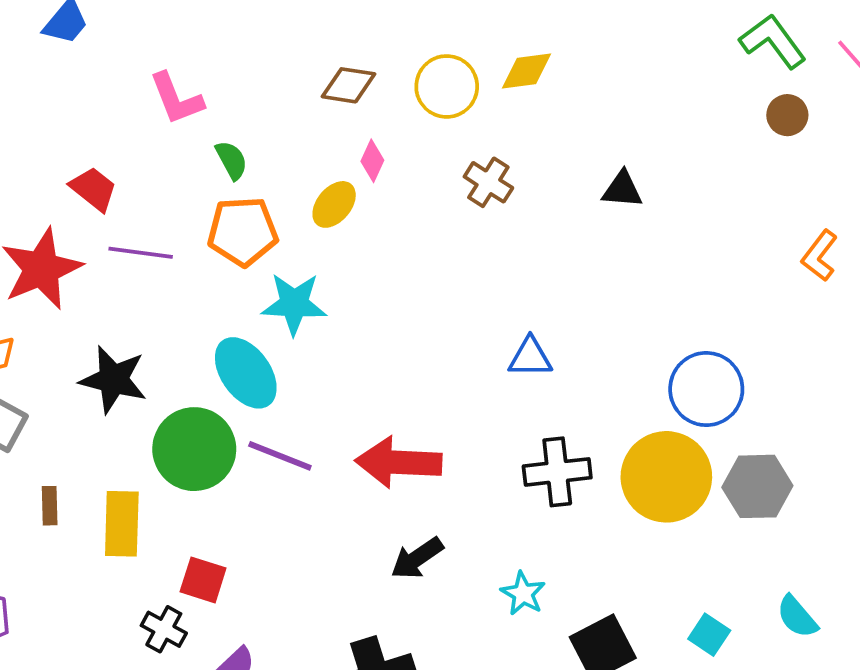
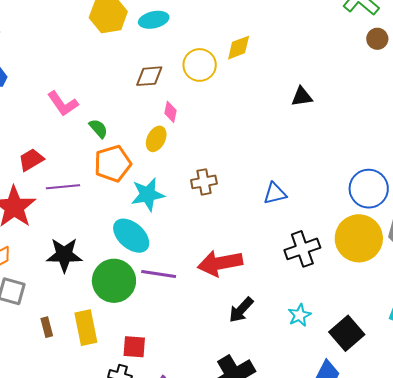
brown cross: (488, 182) -> (204, 182), moved, turned -30
red trapezoid: (94, 189) -> (31, 160), turned -56
cyan star: (523, 594) -> (300, 315), turned 30

